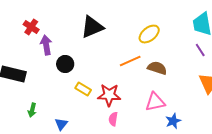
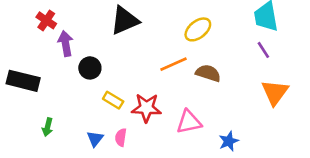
pink triangle: (155, 102) -> (189, 122), moved
pink semicircle: (113, 119) -> (121, 137), moved
blue triangle: (61, 124) -> (95, 139), moved

